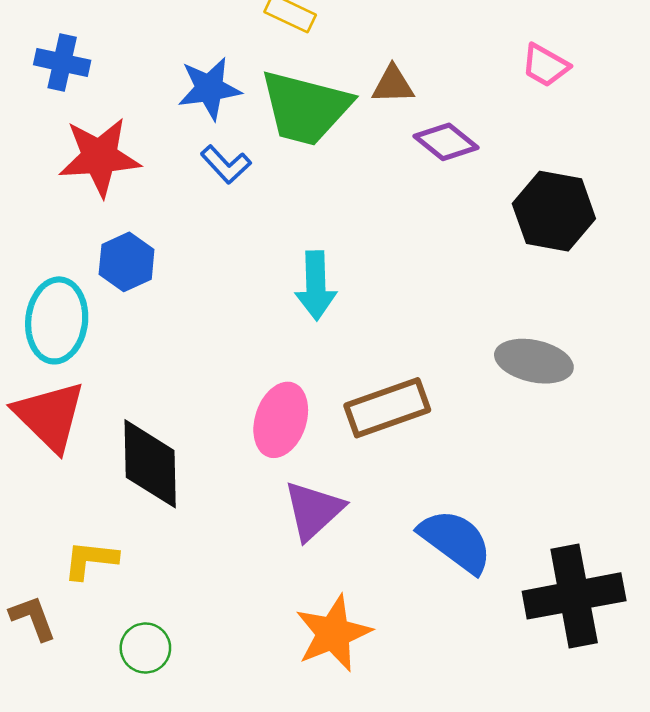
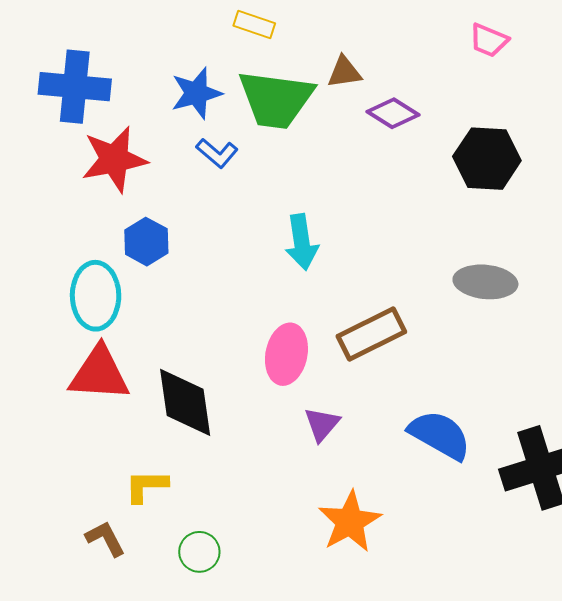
blue cross: (62, 63) -> (75, 87), size x1.6
pink trapezoid: (545, 65) -> (489, 40), moved
red triangle: (50, 416) -> (99, 374), turned -34
purple triangle: (313, 510) -> (322, 424), size x0.7

